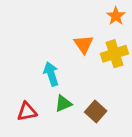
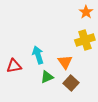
orange triangle: (83, 44) -> (65, 62), moved
red triangle: (27, 112) -> (14, 66), moved

